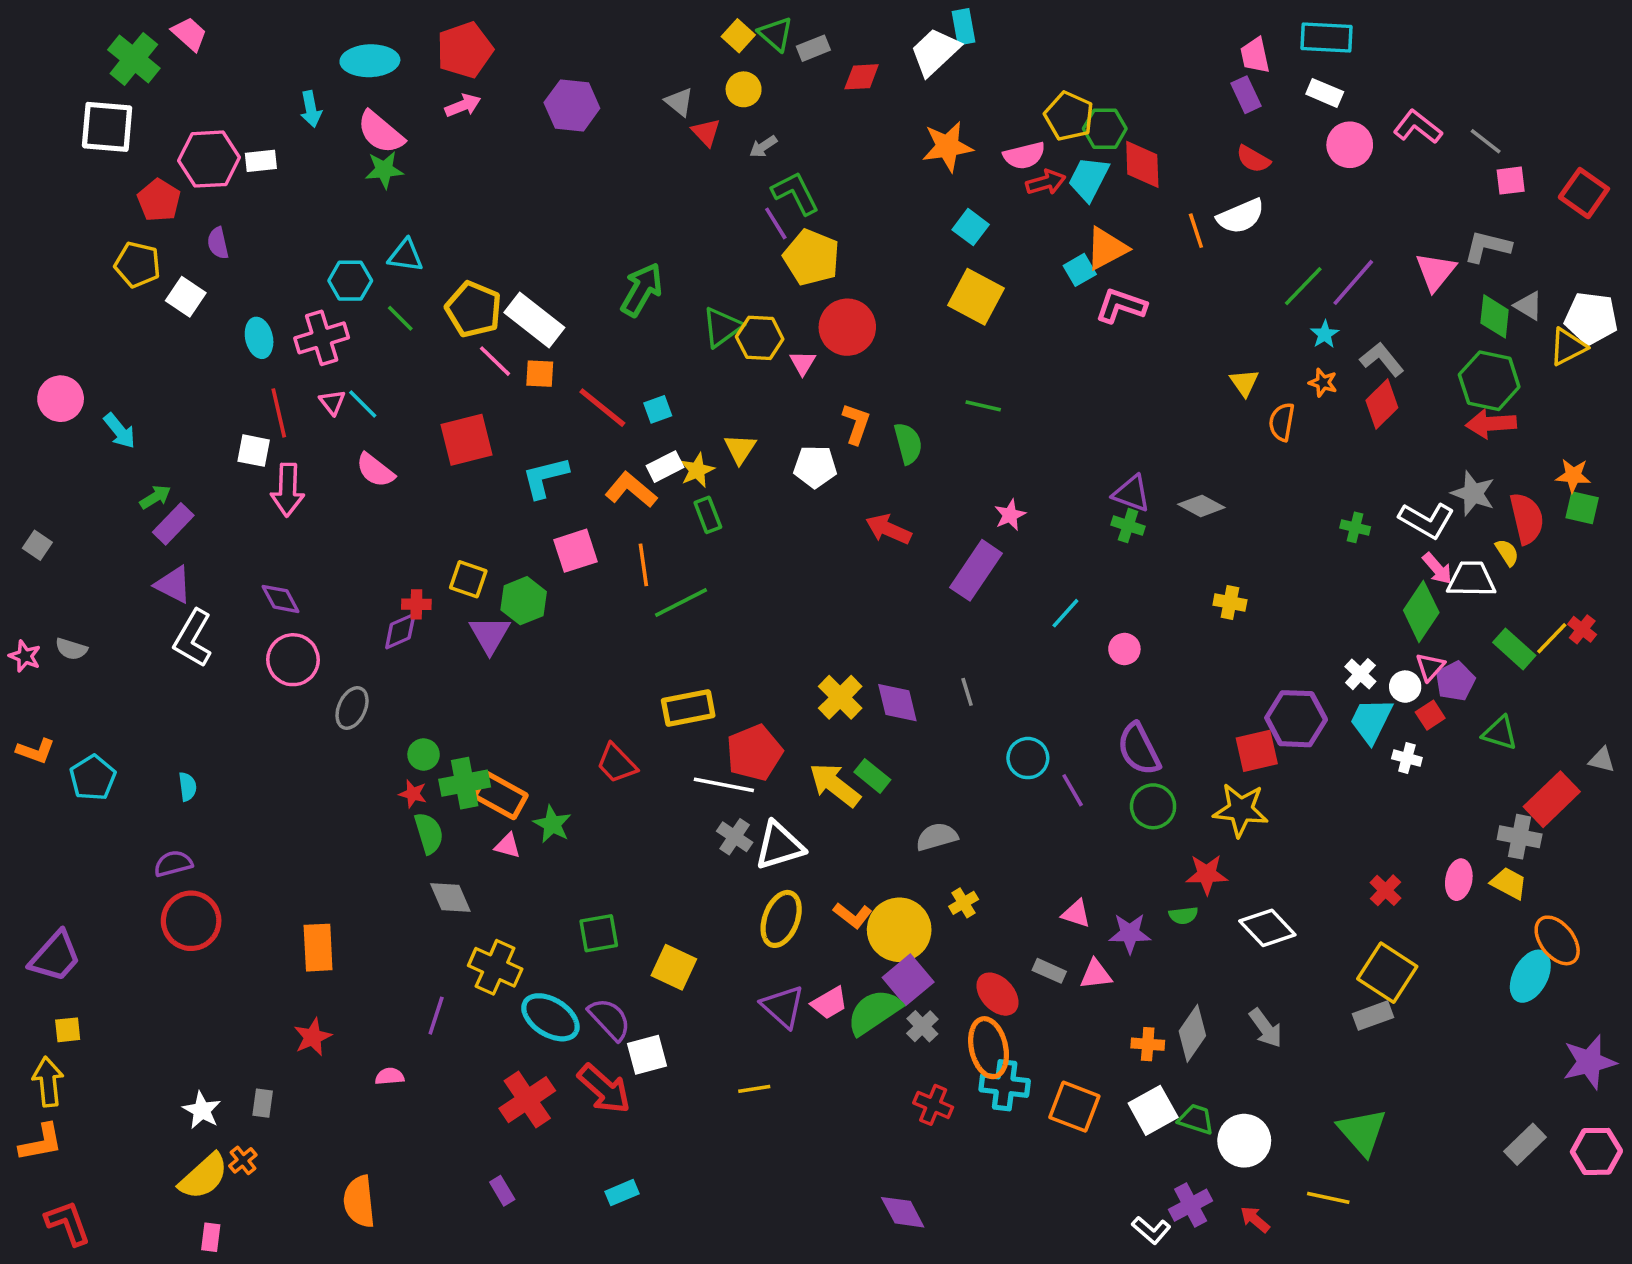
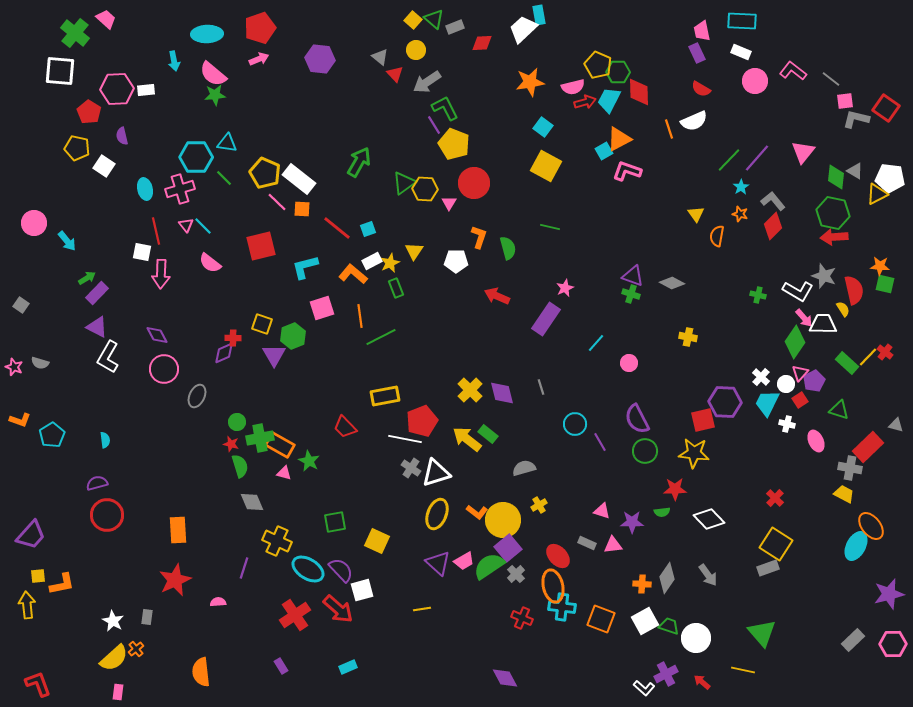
gray arrow: (763, 147) -> (427, 82), size x1.8
gray L-shape: (1487, 247) -> (856, 119), moved
cyan hexagon: (350, 281) -> (196, 157), size x1.4
pink ellipse: (1459, 880) -> (816, 441), moved, turned -35
red star: (313, 1037) -> (175, 580), size x1.5
orange L-shape: (41, 1142) -> (62, 584), moved

